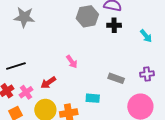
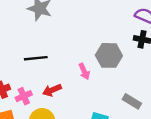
gray hexagon: (87, 16) -> (109, 55), moved
black line: (16, 66) -> (36, 58), moved

